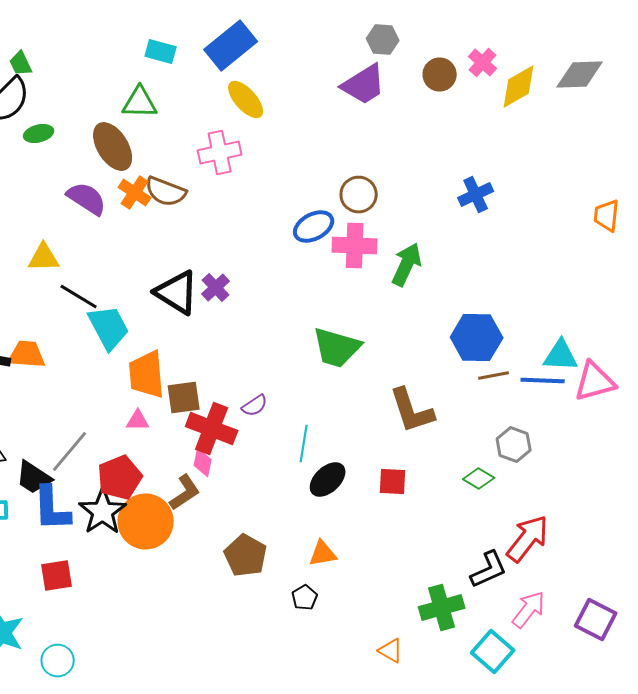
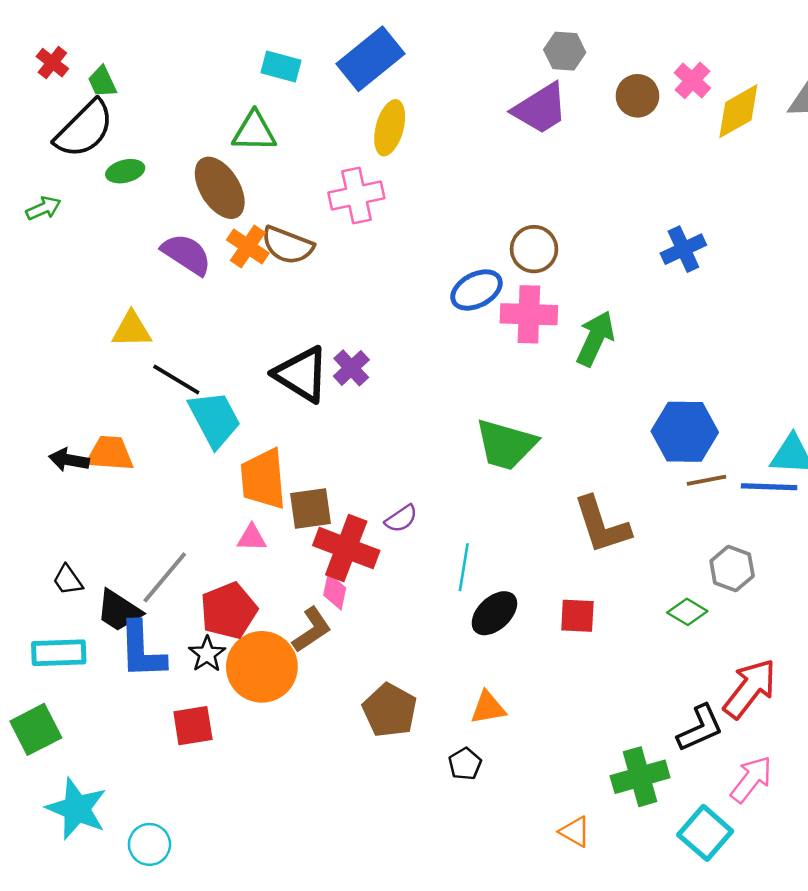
yellow ellipse: (246, 100) -> (390, 128), turned 57
black star: (103, 512) -> (207, 654), size x0.6
red square: (57, 576) -> (193, 726), moved

